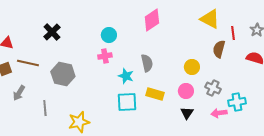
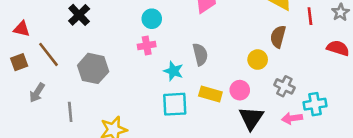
brown semicircle: (219, 49) -> (278, 37), moved
brown line: (28, 63) -> (48, 54), turned 40
pink circle: (186, 91) -> (240, 90), moved
black triangle: (187, 113) -> (251, 118), size x1.5

